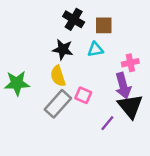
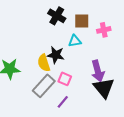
black star: (63, 49) -> (56, 55), moved
pink cross: (130, 63) -> (104, 30), moved
purple line: (107, 123) -> (63, 102), moved

